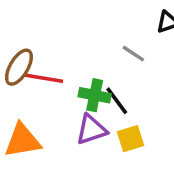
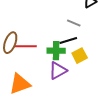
black line: (117, 101) -> (68, 41), moved, turned -60
yellow square: (131, 139) -> (80, 56), moved

